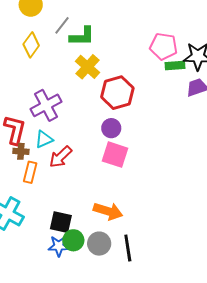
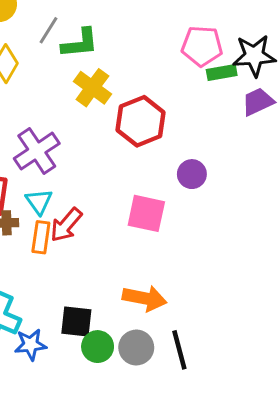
purple circle: (111, 128) -> (192, 174), moved
cyan triangle: (44, 139) -> (39, 202), turned -36
orange rectangle: (30, 172) -> (41, 237), moved
blue star: (59, 246) -> (31, 345), moved

